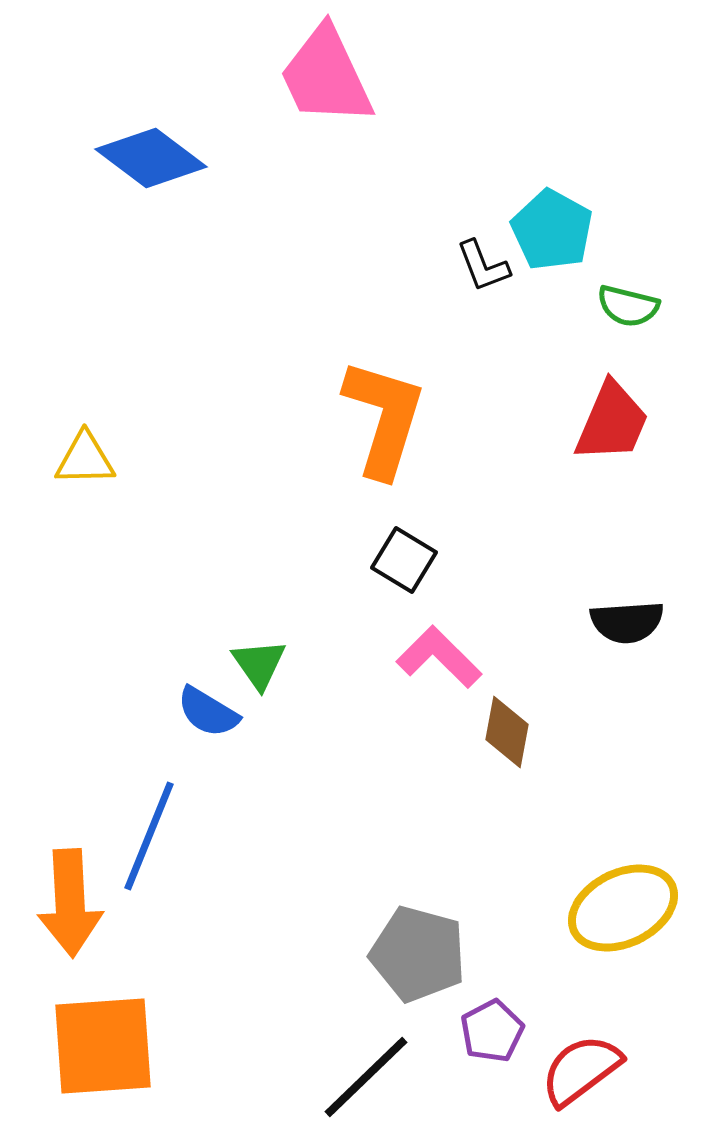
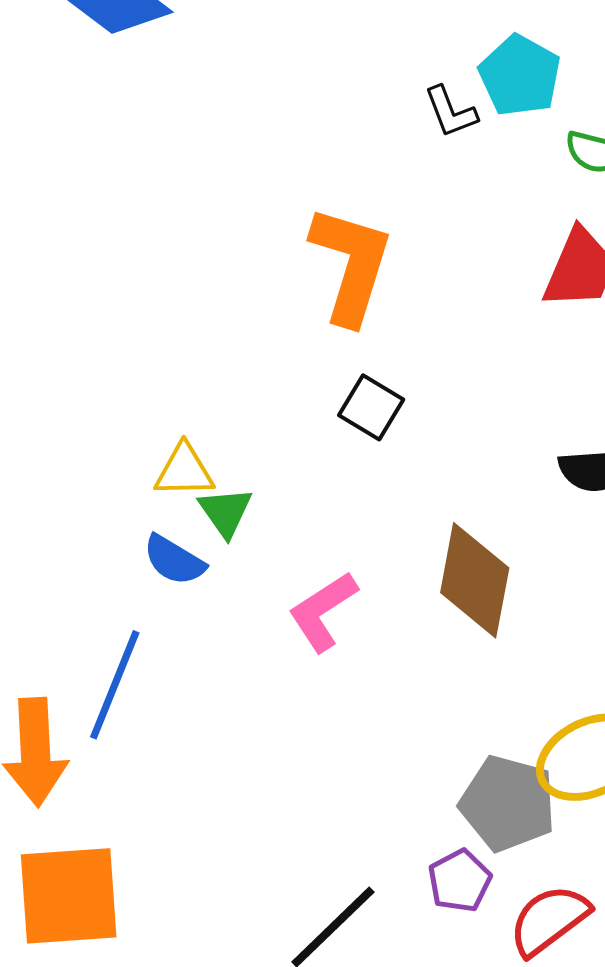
yellow triangle: (85, 459) -> (184, 471), moved
pink L-shape: (439, 657) -> (323, 611), moved, turned -78
brown diamond: (507, 732) -> (475, 580), size x1.6
gray pentagon: (418, 954) -> (508, 803), moved

